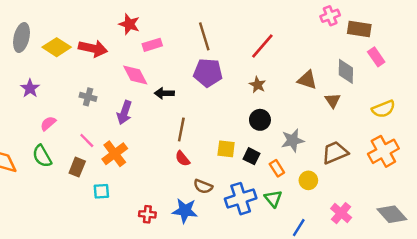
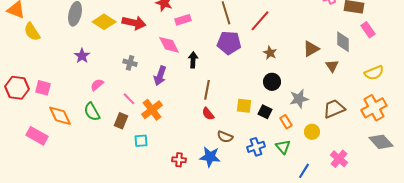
red line: (262, 46) -> (260, 21), moved
brown triangle: (307, 80) -> (311, 49), turned -48
black arrow: (164, 93) -> (193, 60), turned 91
blue cross: (241, 199) -> (256, 147), size x0.7
gray diamond: (392, 214) -> (381, 142), moved

